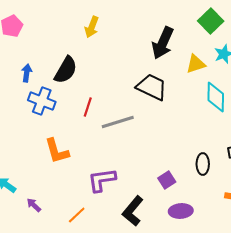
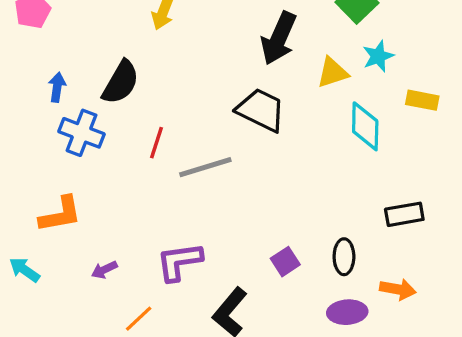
orange L-shape: (57, 151) -> (60, 214), moved, turned -84
black ellipse: (203, 164) -> (344, 257), moved
purple arrow: (34, 205) -> (104, 270), moved, turned -70
purple ellipse: (181, 211) -> (347, 312), moved

